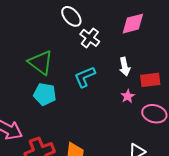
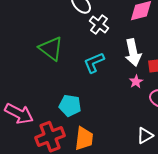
white arrow: (125, 67) -> (133, 53), size x1.5
cyan pentagon: (45, 94) -> (70, 106), moved

